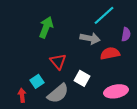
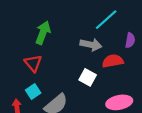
red triangle: (58, 61) -> (33, 63), moved
white square: (82, 78) -> (88, 77), moved

